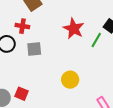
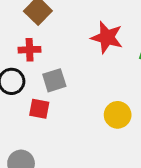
red square: (22, 94) -> (39, 109), moved

